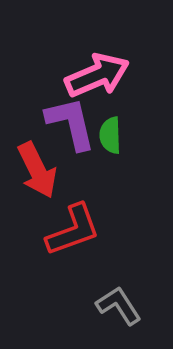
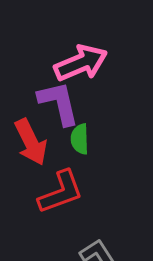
green semicircle: (110, 135) -> (80, 139), moved

